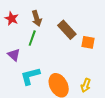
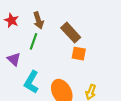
orange square: (88, 42) -> (79, 54), moved
cyan L-shape: (30, 76) -> (31, 82), turned -45

